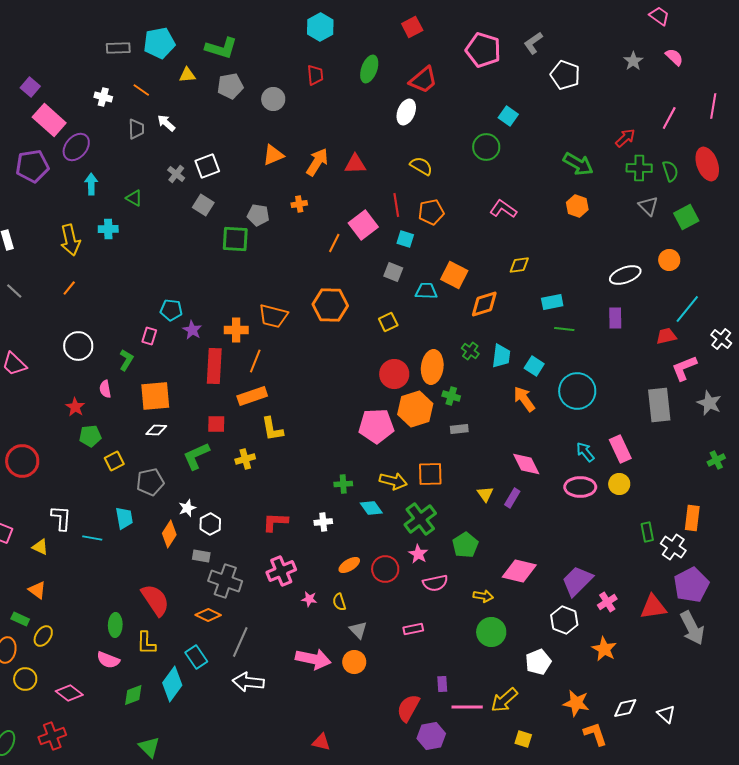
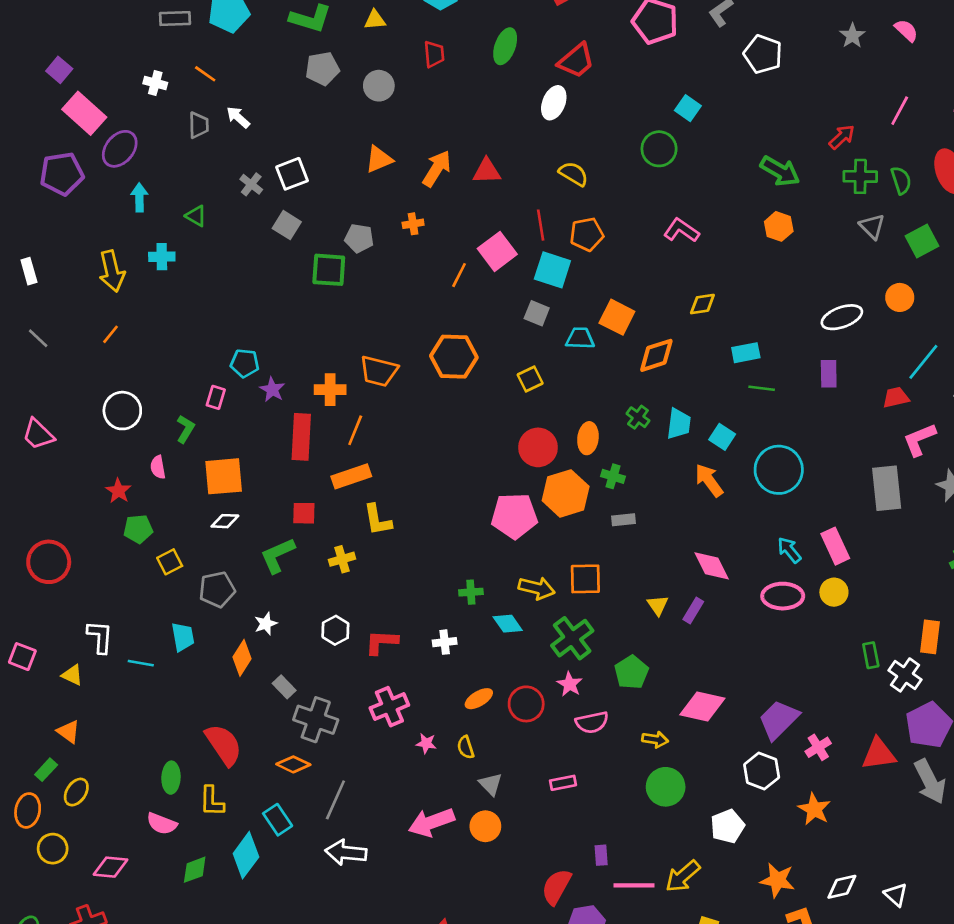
yellow triangle: (187, 75) -> (375, 20), moved
cyan square: (405, 239) -> (552, 270), size x1.6
orange ellipse: (432, 367) -> (588, 438), size x0.7
white hexagon: (210, 524) -> (335, 630), moved
gray rectangle: (201, 556) -> (284, 687), turned 36
green rectangle: (20, 619) -> (46, 770), turned -72
pink arrow: (313, 659) -> (431, 822), turned 148
pink diamond: (69, 693) -> (110, 867), turned -32

